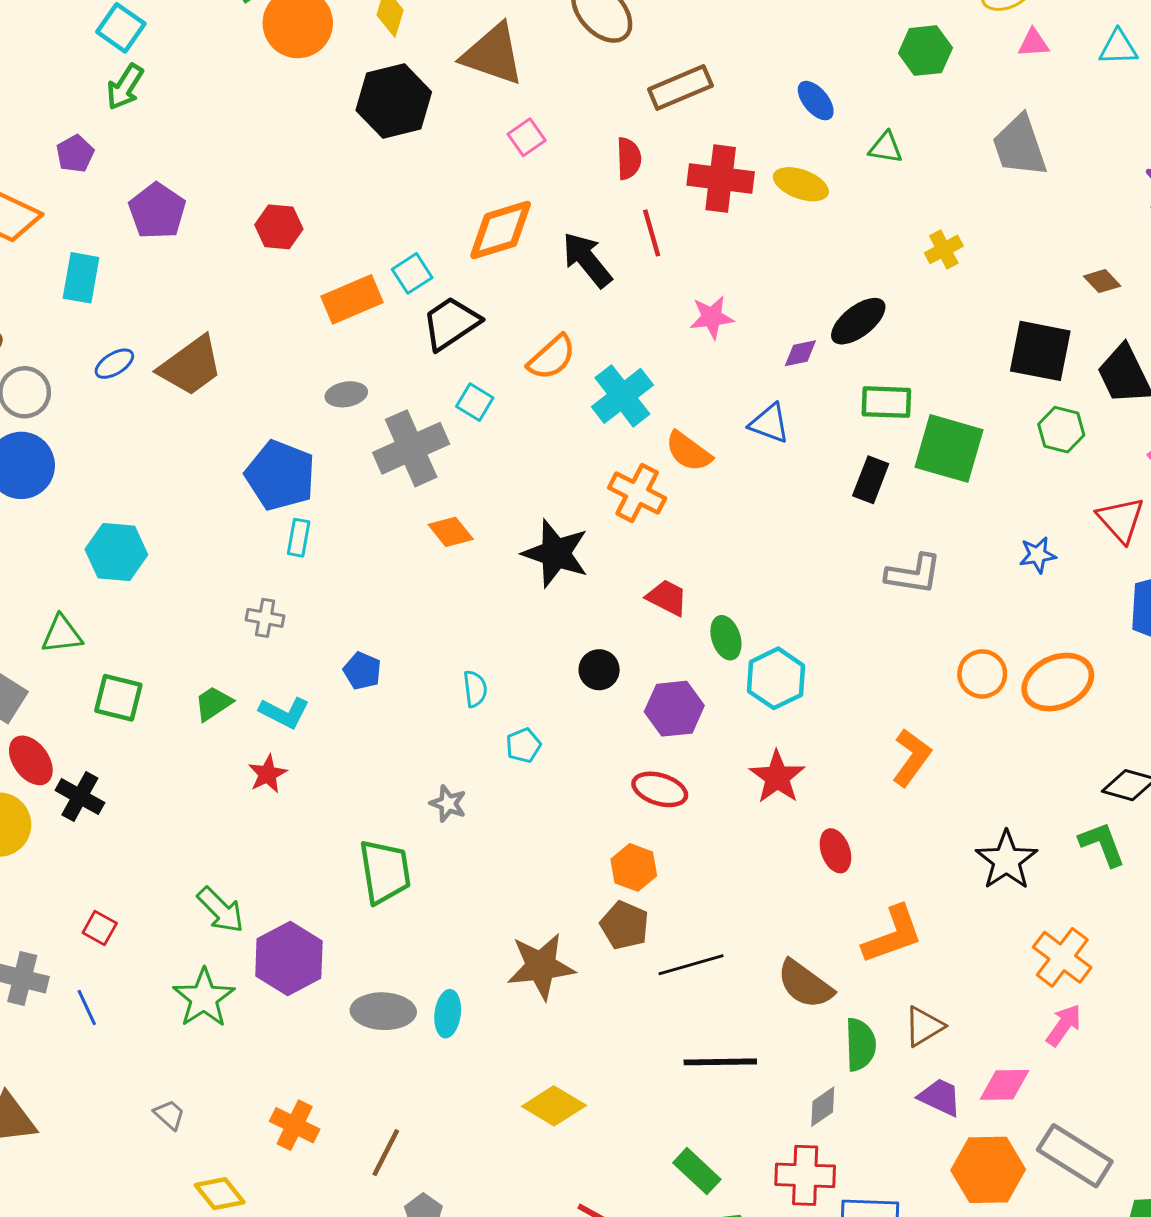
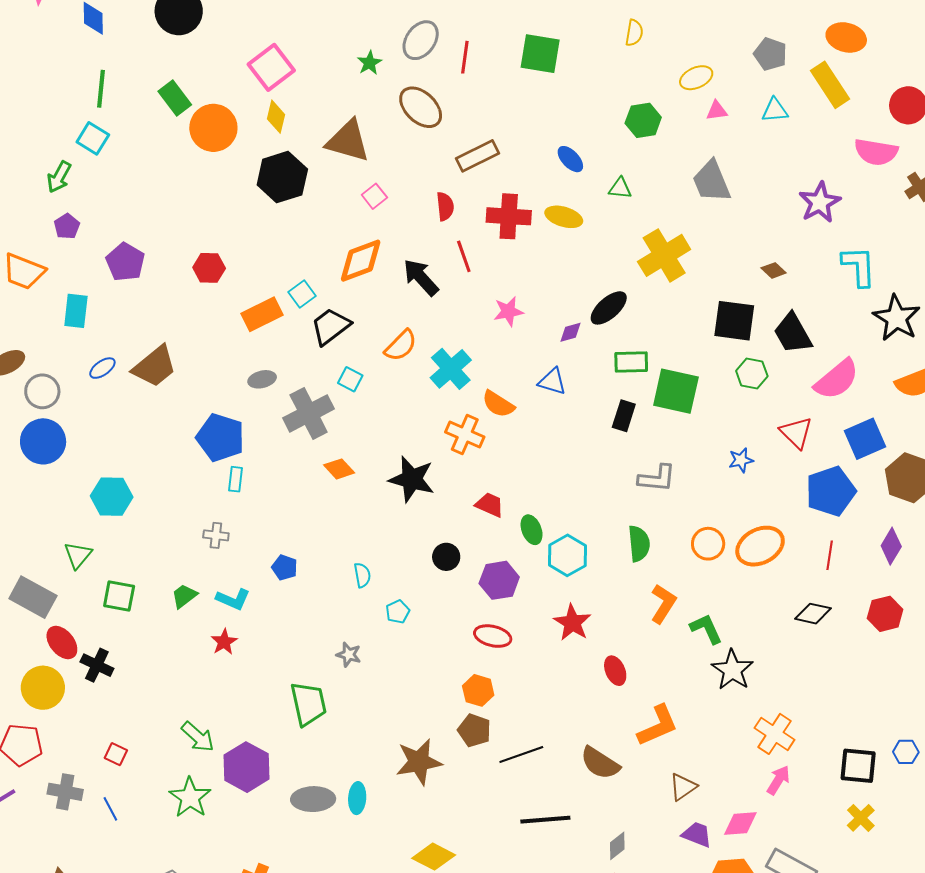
green arrow: (125, 87) -> (59, 177), moved
yellow cross: (944, 249) -> (664, 255), size x2.0
green triangle: (62, 634) -> (78, 555), turned -40
green L-shape: (1102, 844) -> (706, 629), moved
green semicircle: (860, 1045) -> (639, 544), moved

